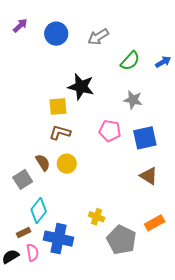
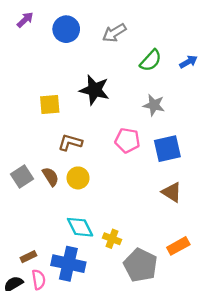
yellow square: (58, 107) -> (50, 105), moved
gray square: (23, 179) -> (22, 177), moved
cyan diamond: (39, 211) -> (80, 227), moved, turned -65

